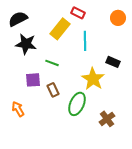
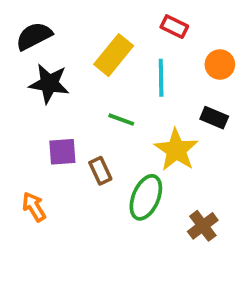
red rectangle: (78, 13) -> (174, 27), moved
orange circle: (118, 18) -> (220, 65), moved
green line: (52, 63) -> (121, 120), moved

